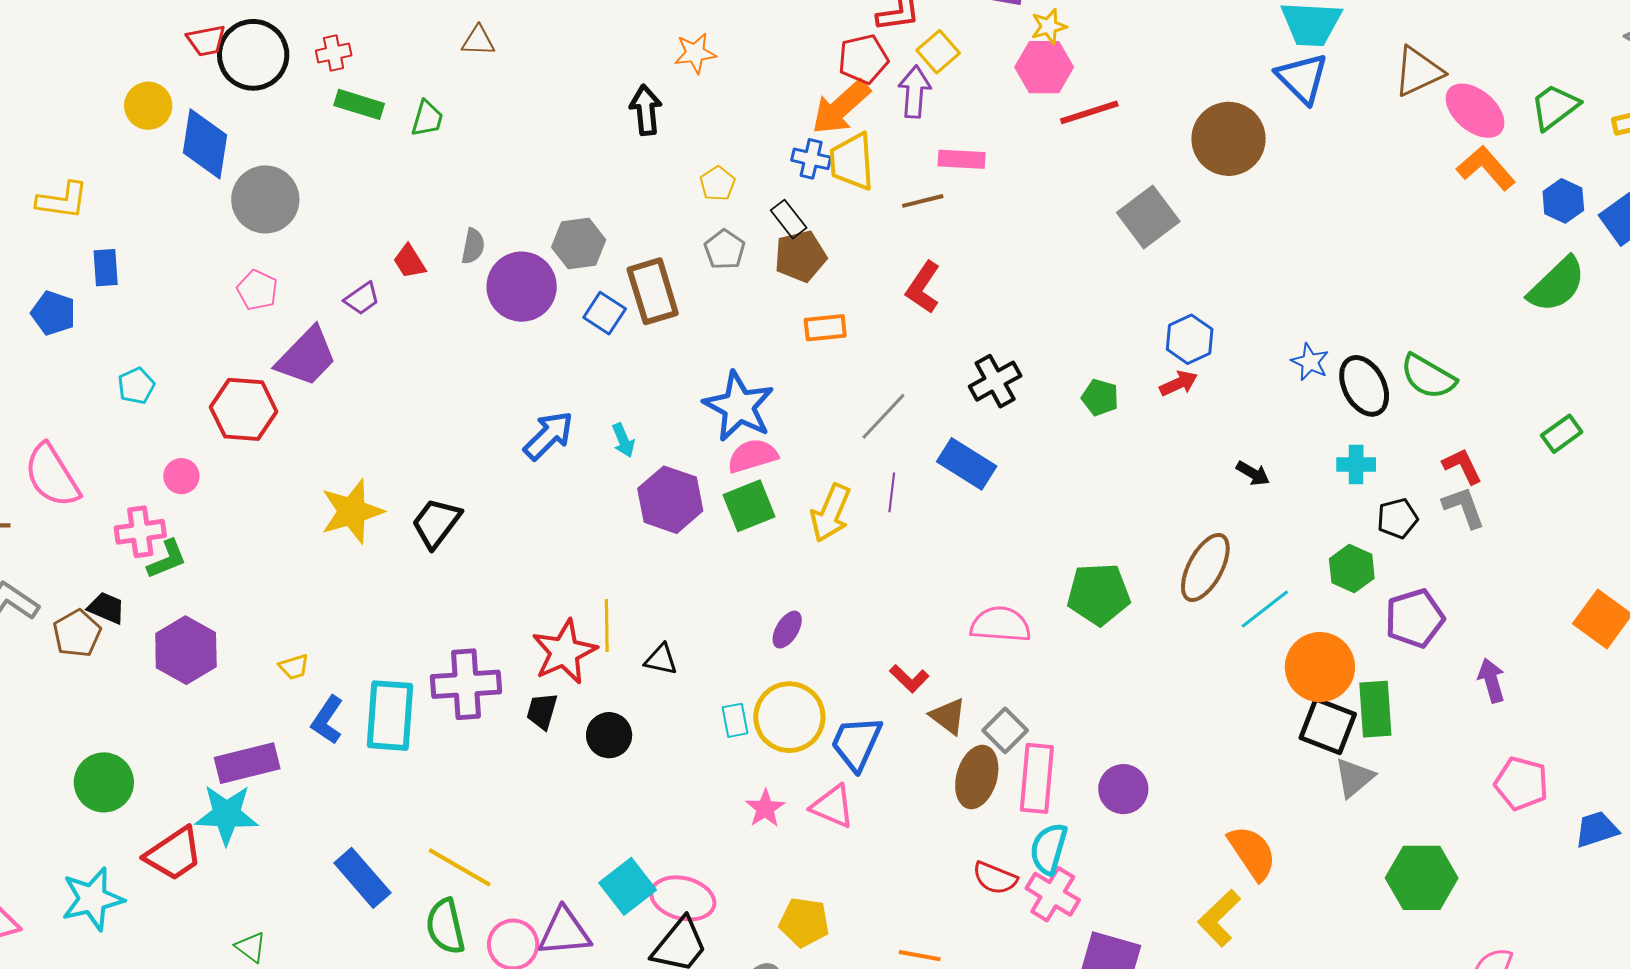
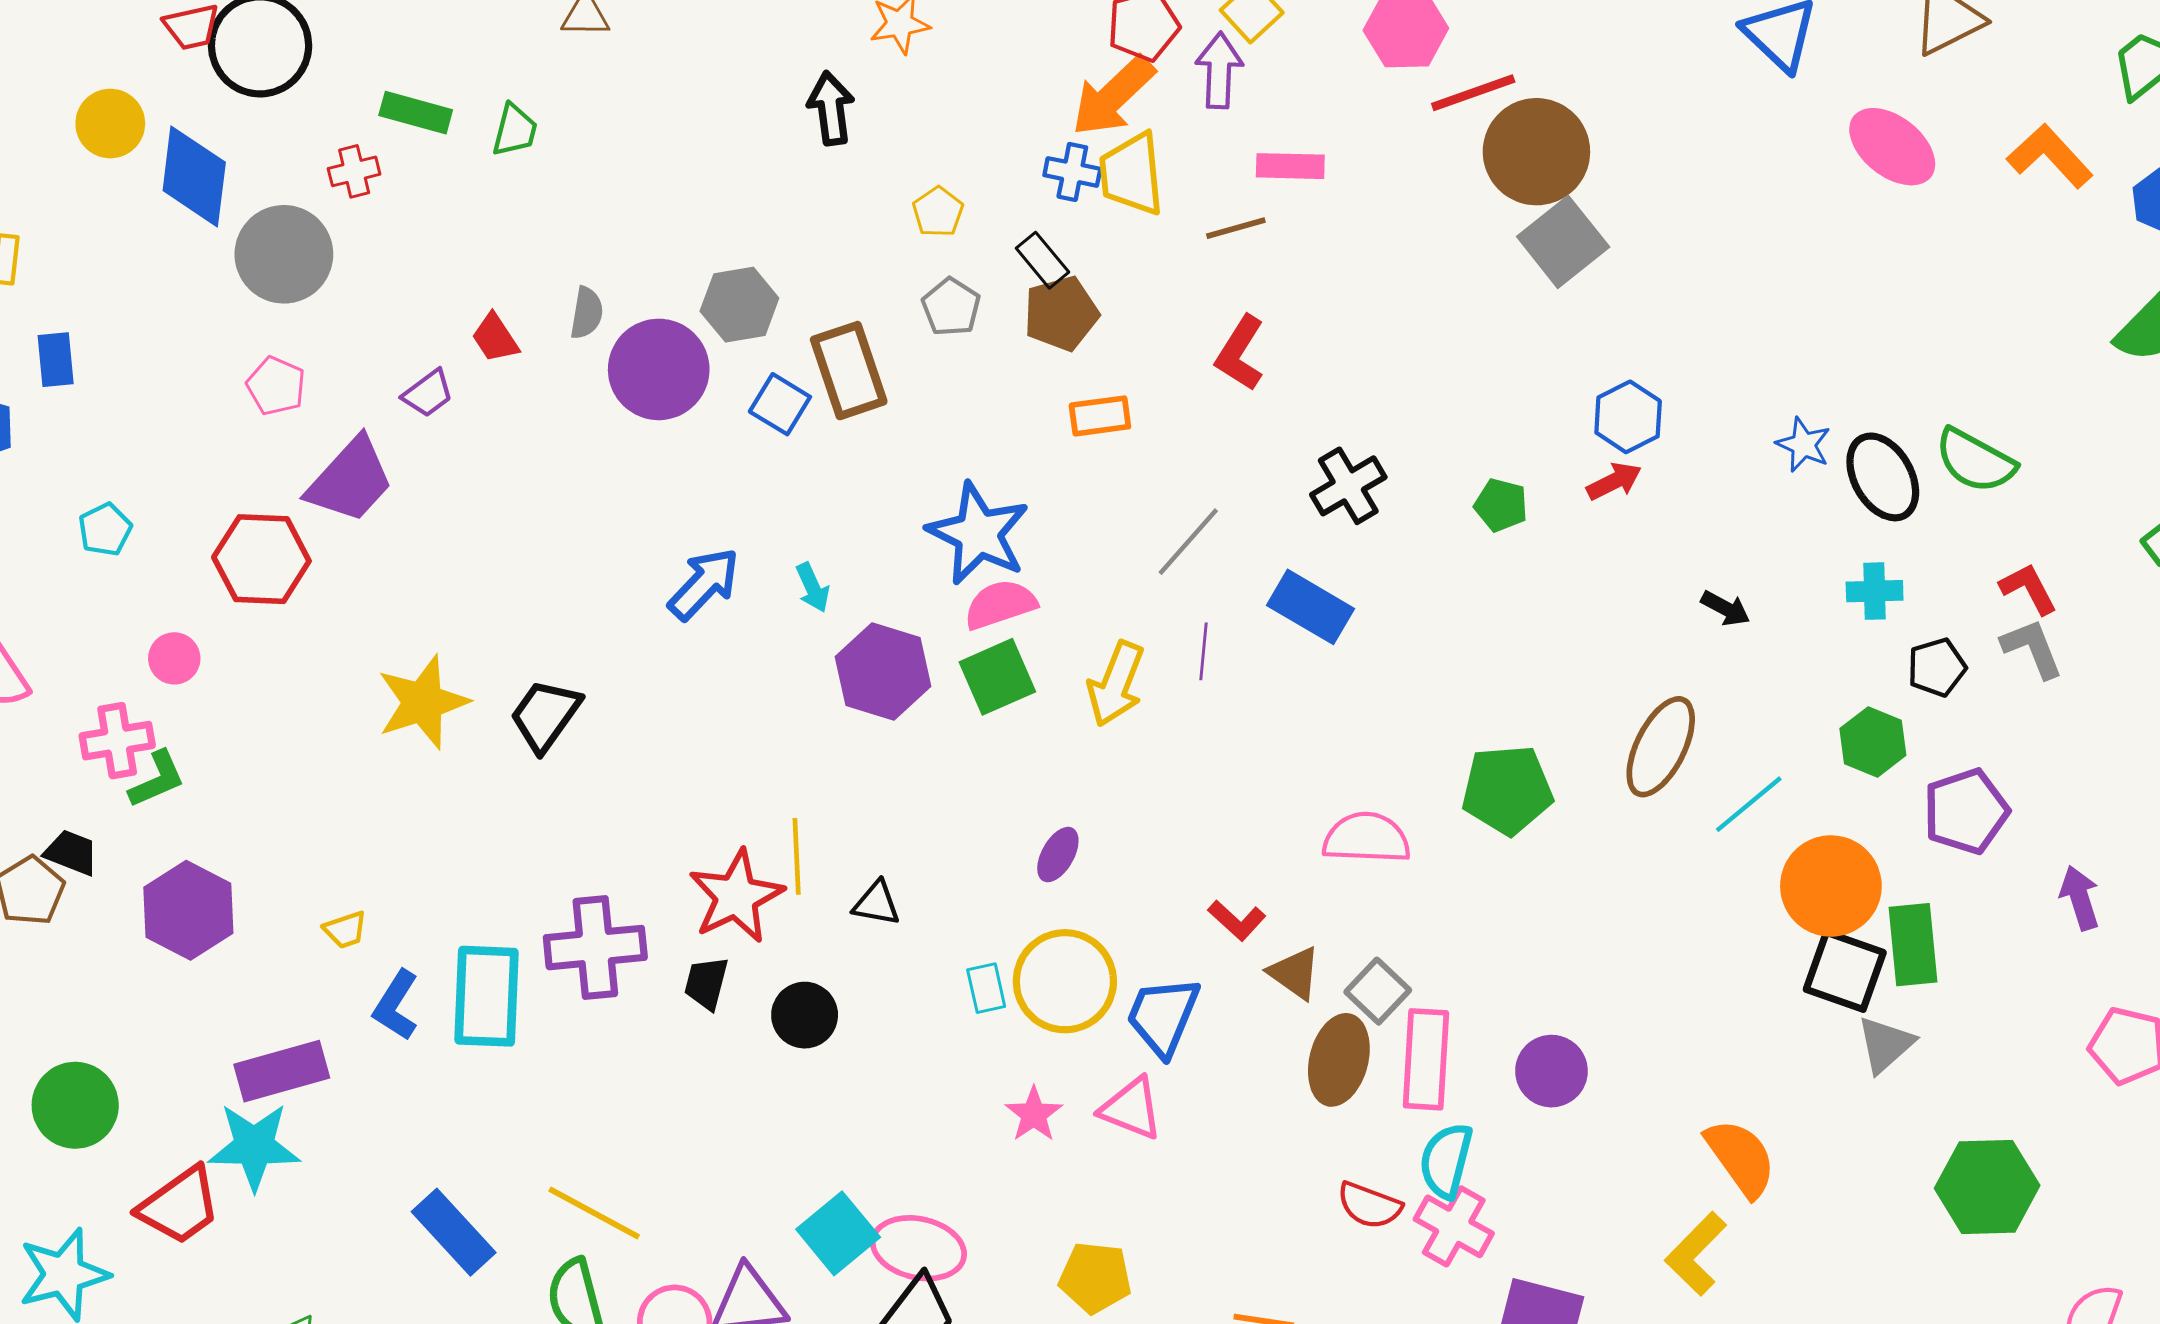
red cross: (334, 53) -> (354, 171), moved
pink ellipse: (1475, 111) -> (1892, 147), moved
brown circle: (1229, 139) -> (1536, 152), moved

